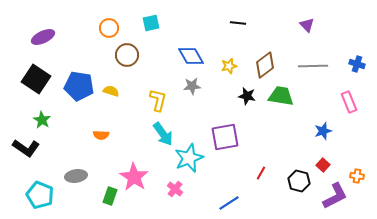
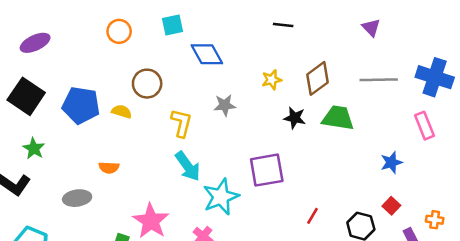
brown circle: (127, 55) -> (147, 84), moved
blue diamond: (191, 56) -> (207, 54), moved
blue cross: (357, 64) -> (435, 77), size x1.8
gray ellipse: (76, 176) -> (77, 198), moved

